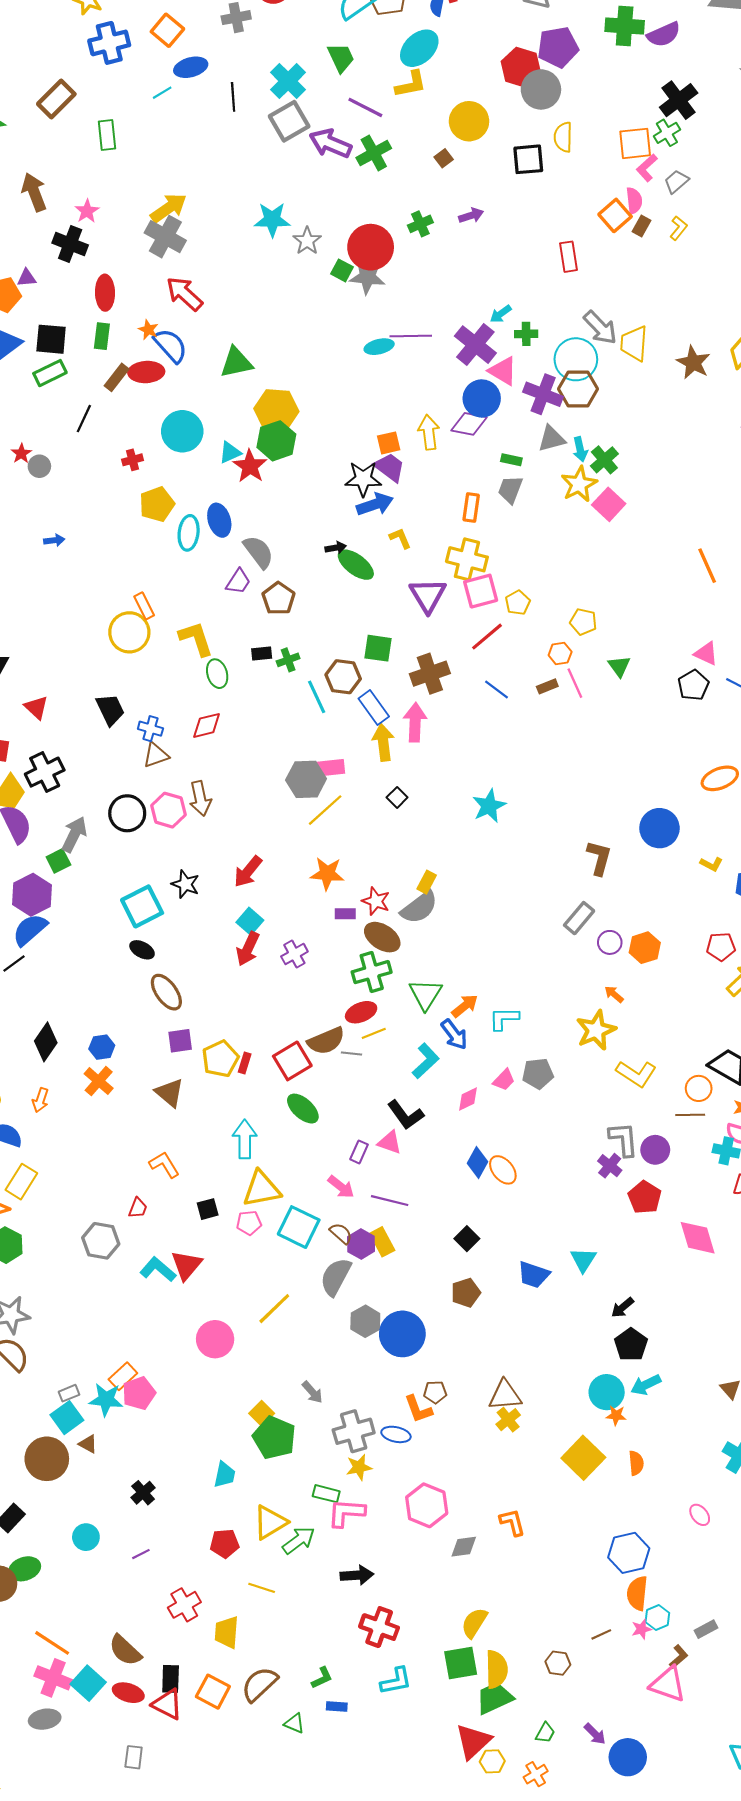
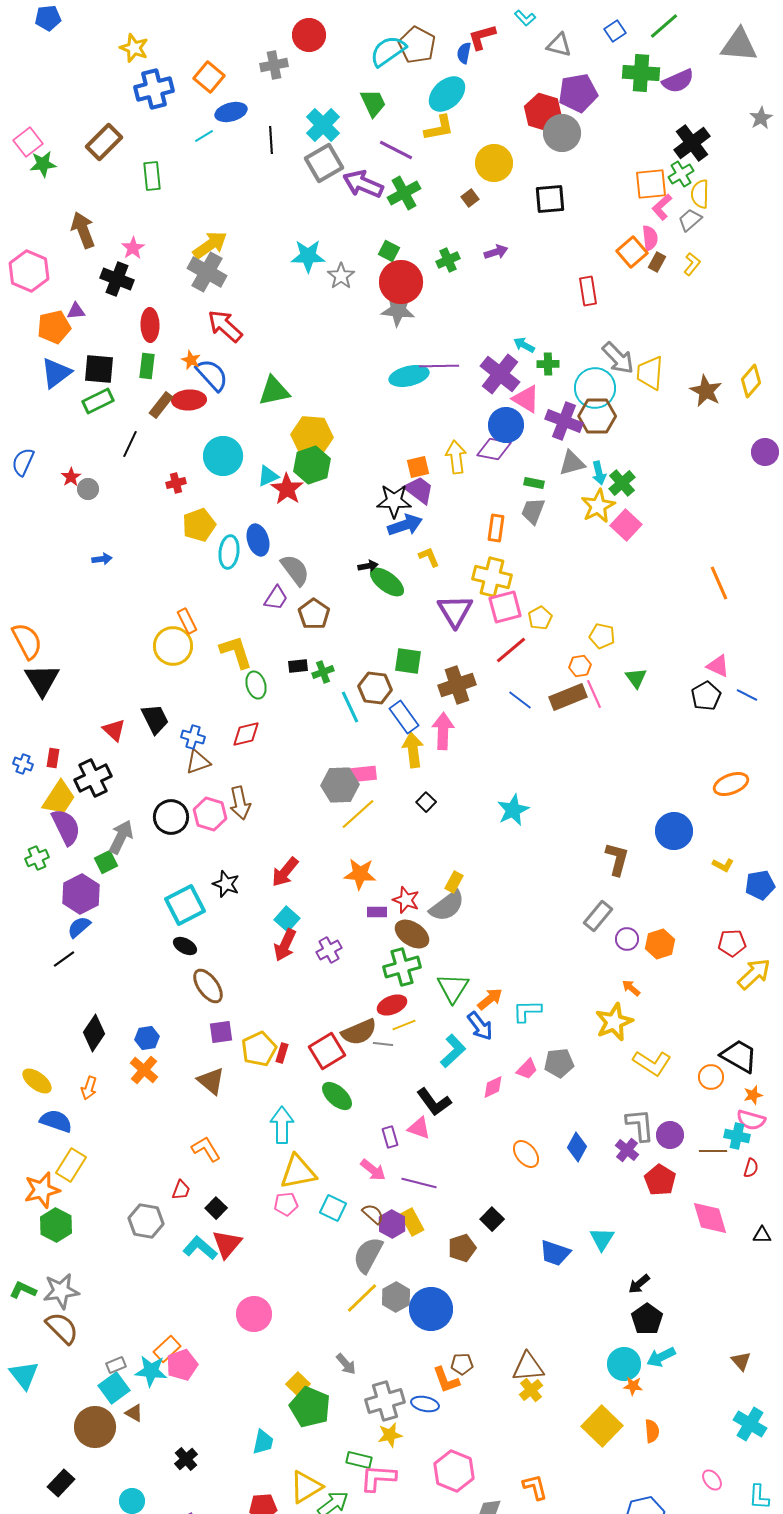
yellow semicircle: (563, 137) -> (700, 194), moved
green square: (342, 270) -> (389, 251), moved
cyan arrow: (501, 314) -> (524, 345), turned 65
cyan ellipse: (379, 347) -> (409, 376), size x1.4
brown rectangle: (547, 686) -> (568, 697), size x1.8
red triangle: (36, 707) -> (114, 730), moved
blue semicircle: (30, 930) -> (79, 927), size x0.7
brown line: (690, 1115) -> (713, 1151), moved
purple rectangle: (359, 1152) -> (390, 1137), turned -40
blue diamond: (477, 1162) -> (577, 1147), moved
black square: (208, 1209) -> (216, 1208), moved, turned -30
cyan square: (299, 1227) -> (333, 1208), size x0.7
brown pentagon: (466, 1293) -> (462, 1248), moved
yellow line: (274, 1309) -> (362, 1298), moved

